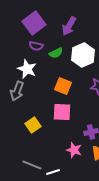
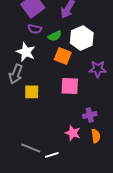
orange square: (63, 86) -> (63, 56), moved
pink square: (62, 112) -> (70, 86), moved
yellow square: (33, 125) -> (32, 92), moved, turned 35

